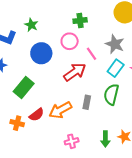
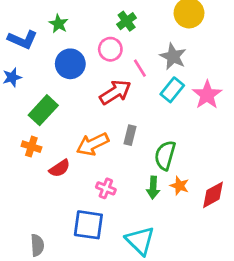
green cross: (80, 20) -> (127, 21), turned -32
green semicircle: (111, 94) -> (165, 155), moved
red semicircle: (37, 115) -> (60, 168), moved
orange cross: (17, 123) -> (31, 147), moved
pink cross: (72, 141) -> (106, 188), turned 32

